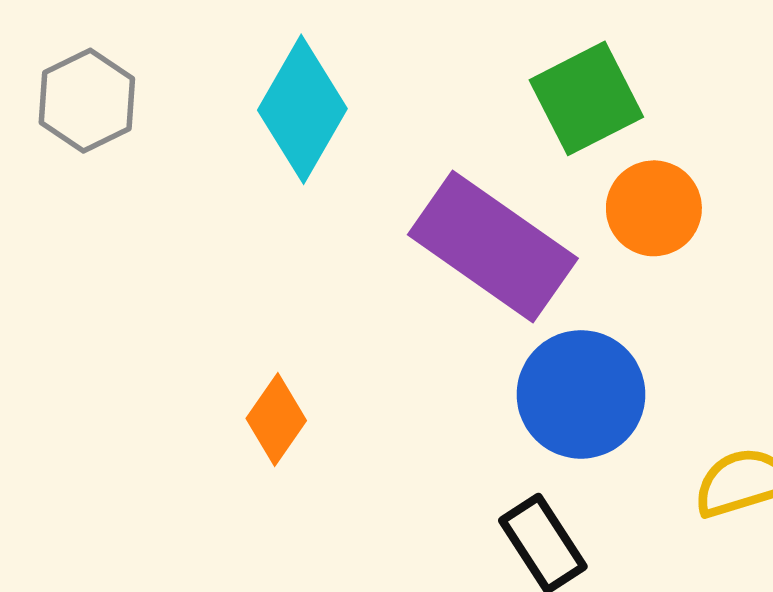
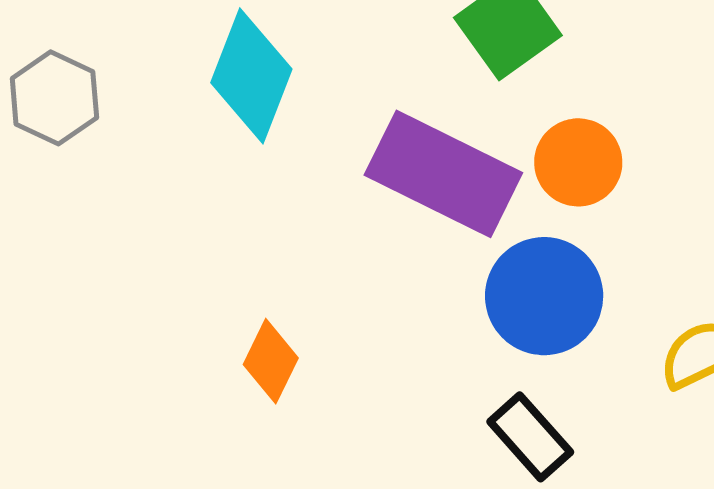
orange circle: (654, 208) -> (578, 162), moved

